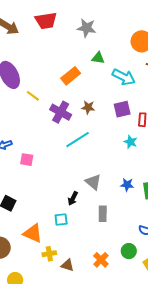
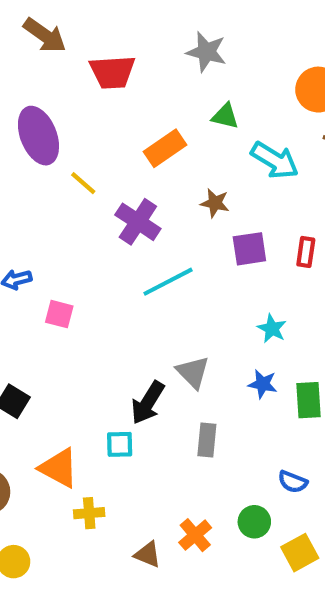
red trapezoid: (46, 21) -> (112, 72), moved
brown star: (88, 107) -> (215, 203), moved
purple square: (122, 109) -> (249, 249), moved
cyan star: (131, 142) -> (272, 329), moved
black arrow: (73, 198) -> (148, 403), size x1.5
brown triangle: (67, 265) -> (148, 555), moved

